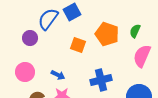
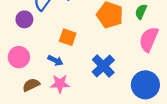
orange square: (78, 45) -> (68, 37), moved
blue cross: (101, 80) -> (103, 66), turned -30

